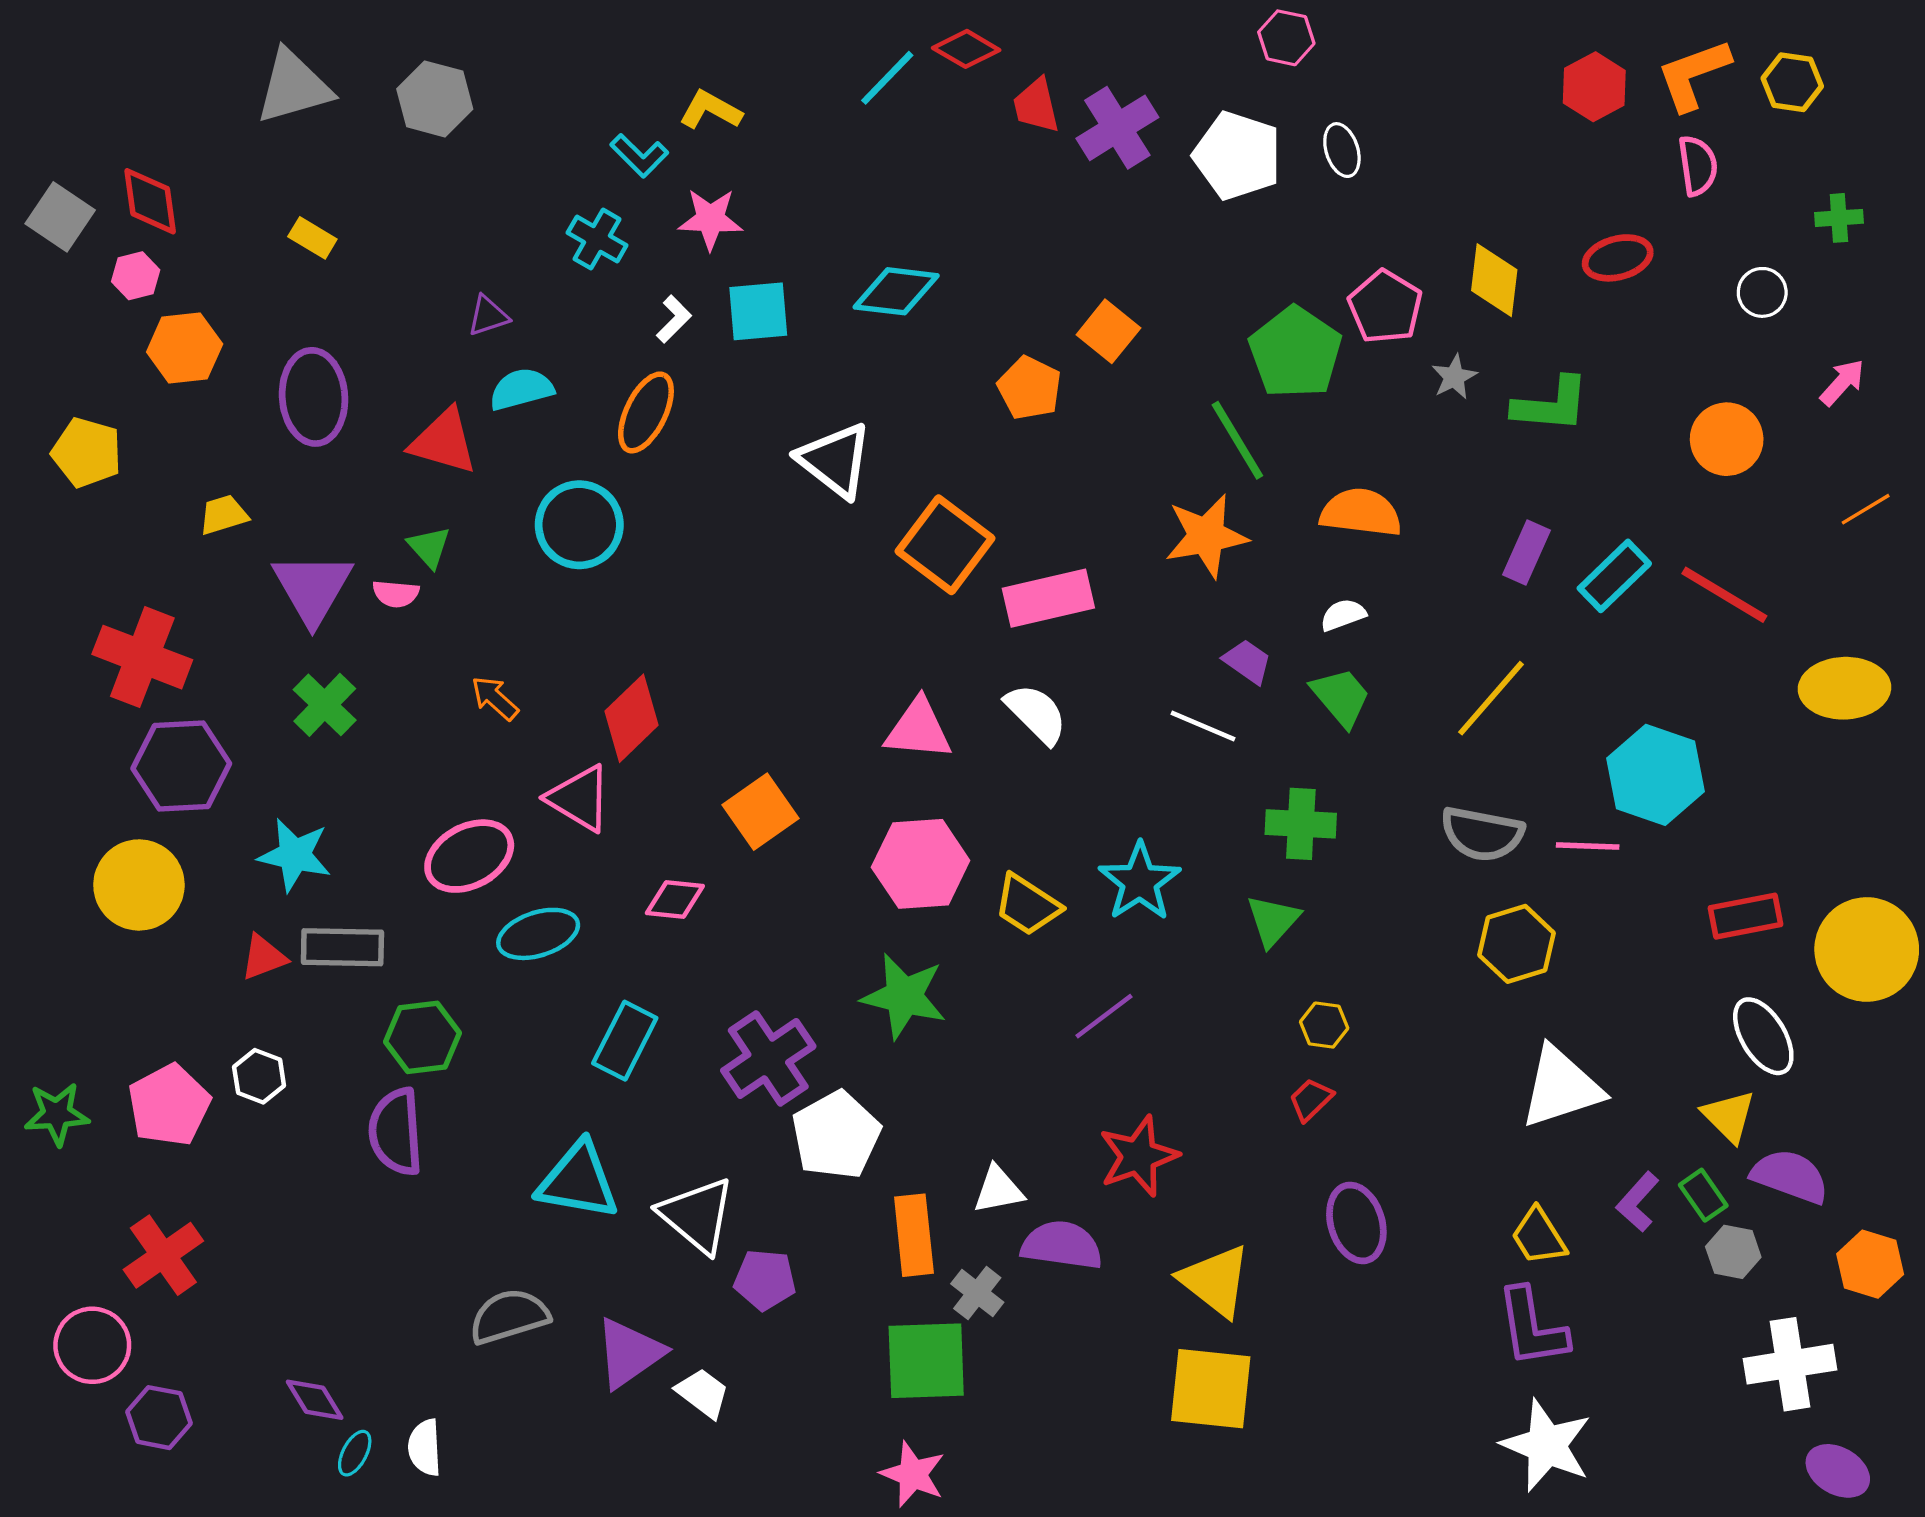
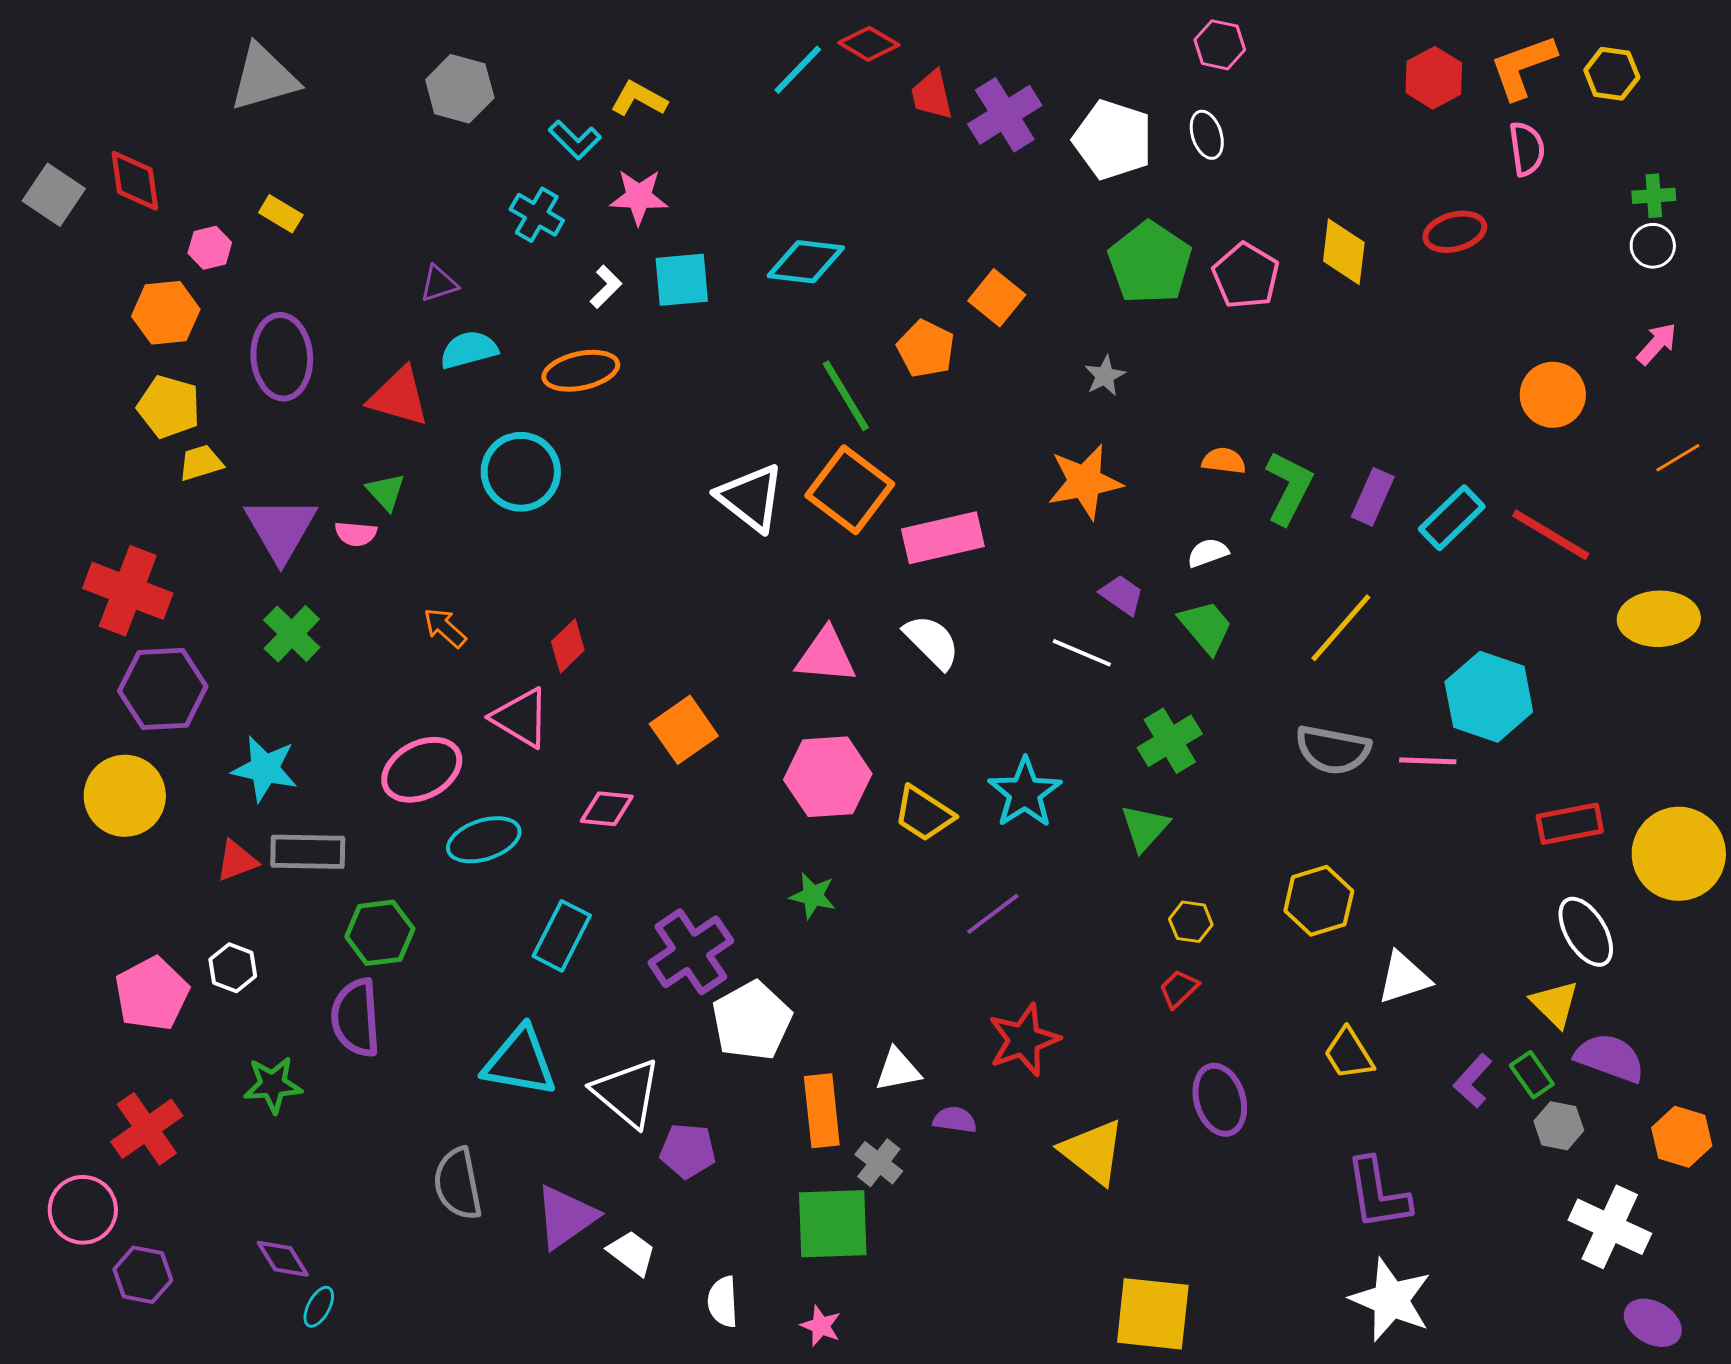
pink hexagon: (1286, 38) -> (1220, 45), moved
gray hexagon: (435, 99) -> (460, 89), moved
pink hexagon: (136, 276) -> (210, 248), moved
white circle: (1762, 292) -> (1653, 246), moved
green pentagon: (1295, 352) -> (1150, 263), moved
gray star: (1454, 377) -> (1105, 376), moved
green L-shape: (1551, 405) -> (1289, 488), moved, turned -68
orange ellipse: (646, 412) -> (581, 371), turned 52
green line: (1237, 440) -> (846, 396), moved
yellow pentagon: (87, 452) -> (169, 407), moved
white triangle: (835, 460) -> (751, 498), moved
orange semicircle: (1361, 513) -> (1224, 461), size x0.6
red diamond: (632, 718) -> (568, 646), size x0.7
green cross: (1301, 824) -> (1170, 741), turned -34
yellow hexagon: (1516, 944) -> (1319, 901), moved
green star: (904, 996) -> (813, 896), size x0.6
white triangle: (1561, 1087) -> (1404, 978), size x0.7
green star: (57, 1114) -> (273, 1085), moved
yellow trapezoid: (1539, 1236) -> (1349, 1054), moved
purple semicircle: (1062, 1245) -> (955, 1120), size x0.6
gray semicircle: (509, 1316) -> (458, 1184), turned -84
white cross: (1790, 1364) -> (1610, 1227), turned 34
yellow square: (1211, 1389) -> (1153, 1314), moved
white semicircle: (425, 1448) -> (723, 1302), moved
pink star: (913, 1474) -> (821, 1326), size x0.7

